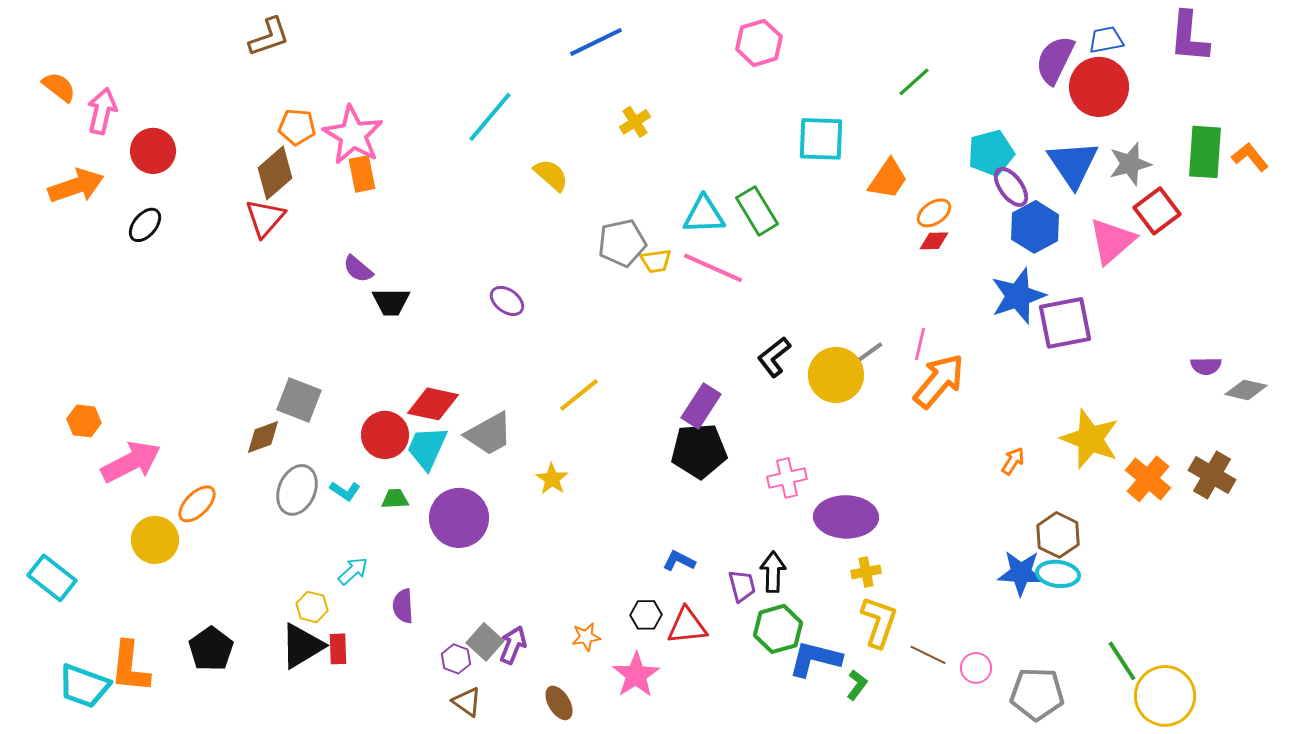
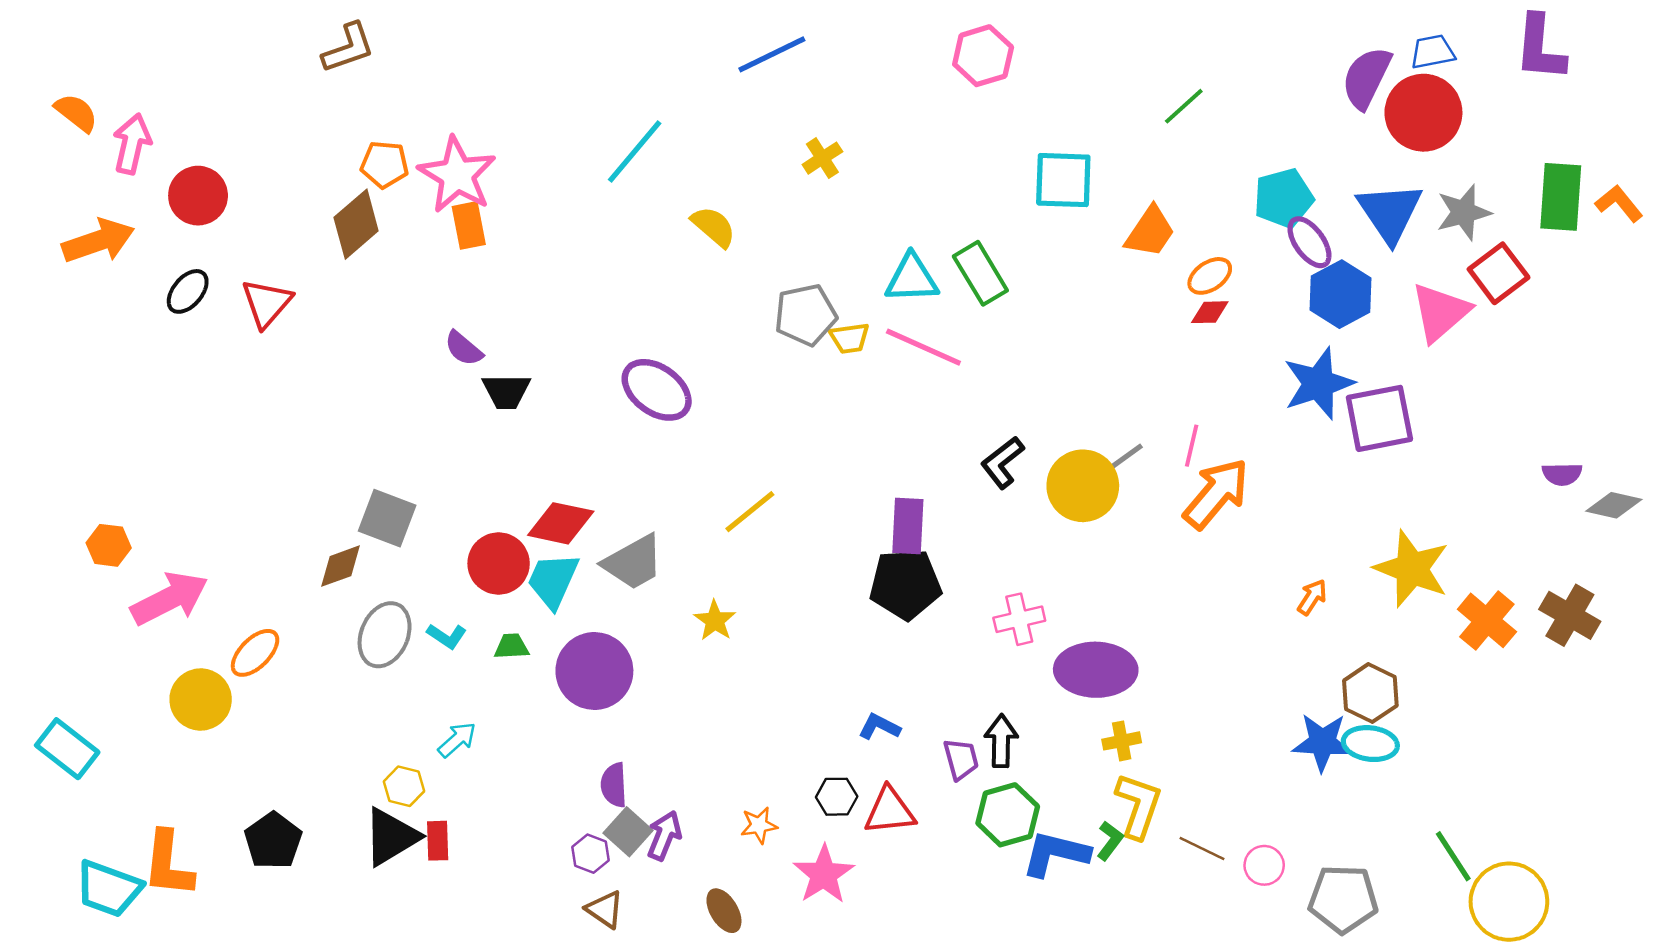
red triangle: (265, 218) -> (267, 303), moved
purple ellipse: (507, 301) -> (657, 390), size x1.6
purple rectangle: (701, 406) -> (908, 526), turned -30
purple semicircle: (403, 606) -> (614, 785), moved
green L-shape: (857, 685) -> (1110, 841), moved

